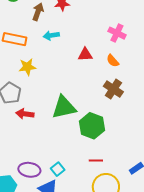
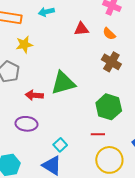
red arrow: (25, 114) -> (34, 95), moved
green hexagon: (92, 126) -> (109, 107), moved
purple ellipse: (29, 170) -> (26, 124), moved

